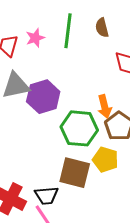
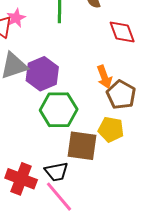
pink star: (35, 38) -> (16, 18), moved
green hexagon: (79, 128) -> (59, 110), moved

